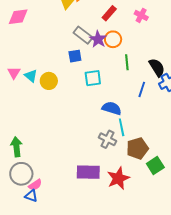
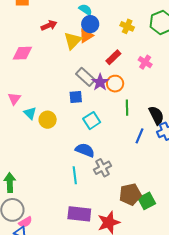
pink triangle: (14, 73) -> (14, 99), moved
cyan square: (93, 78) -> (92, 121), turned -30
blue semicircle: (112, 108) -> (85, 150), moved
cyan line: (122, 127) -> (75, 175), moved
gray cross: (108, 139) -> (102, 168), moved, turned 30
green square: (155, 165) -> (147, 201), moved

